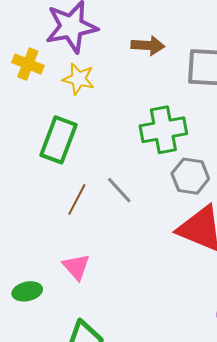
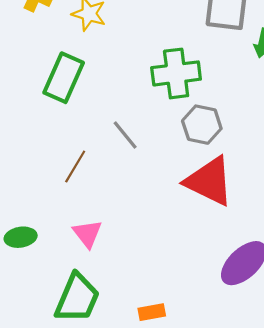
brown line: (77, 199) -> (75, 166), moved
pink triangle: (76, 267) -> (87, 234), moved

